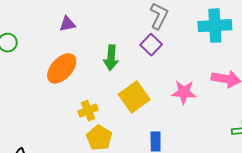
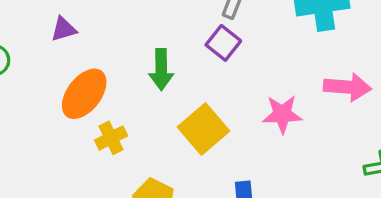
purple triangle: (67, 24) -> (64, 29), moved
yellow cross: (88, 111) -> (111, 138), moved

